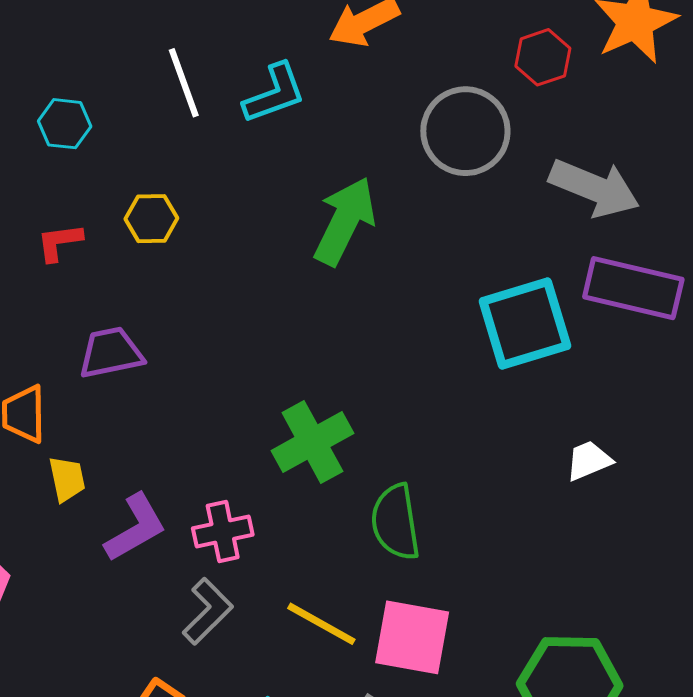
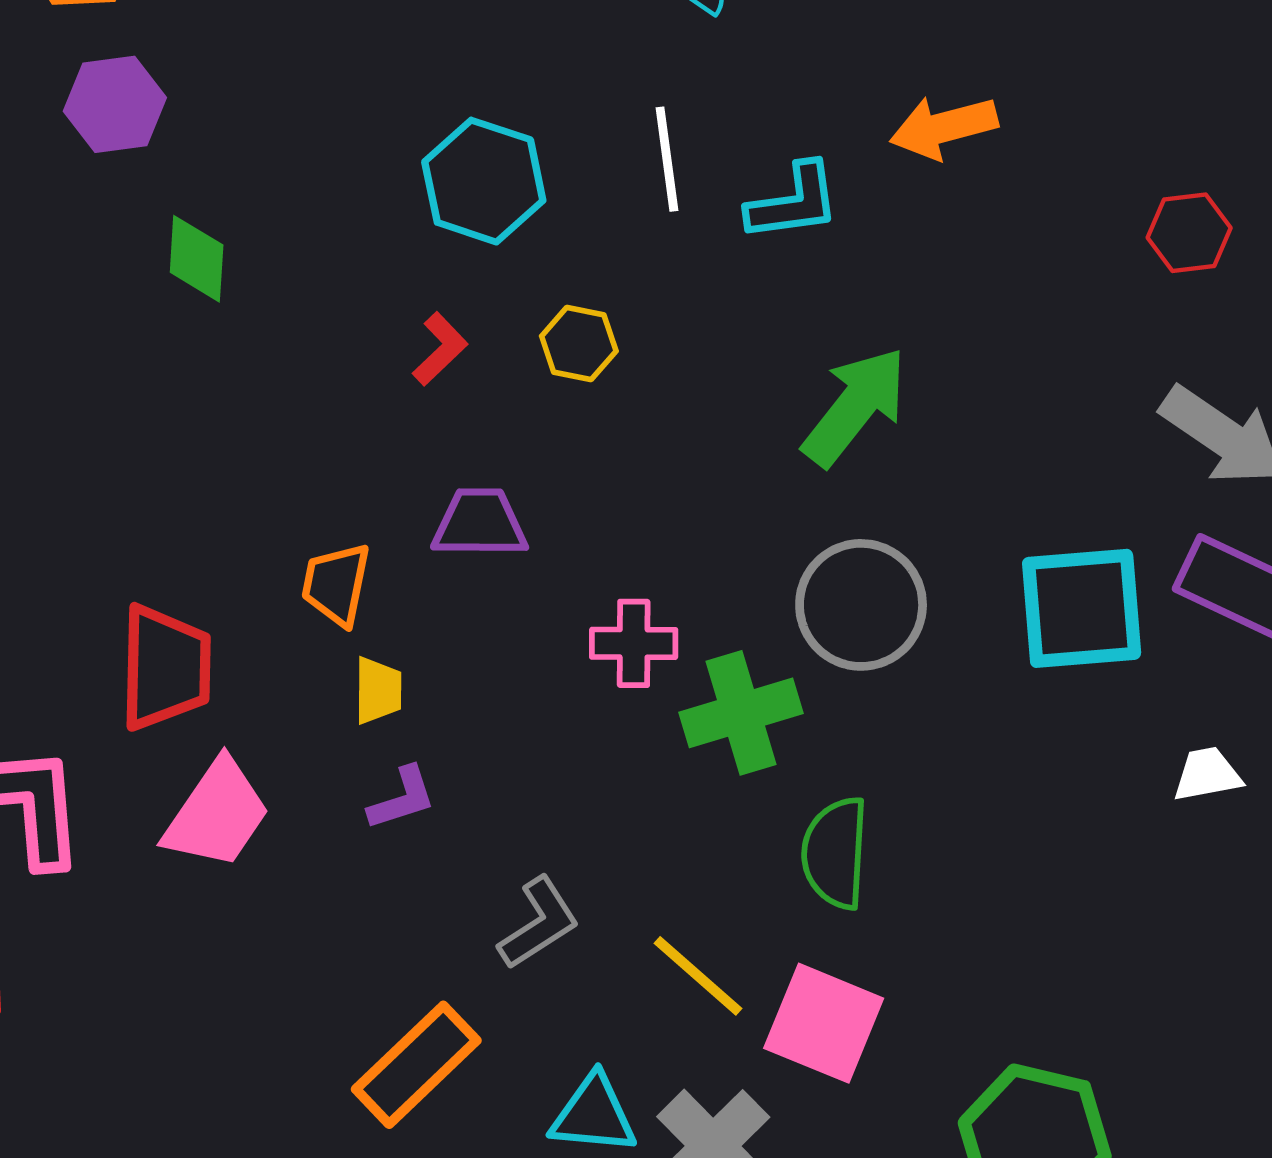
cyan hexagon: (65, 124) -> (484, 181), size x1.6
gray circle: (465, 131) -> (861, 605), moved
red L-shape: (59, 242) -> (440, 349), turned 132
white trapezoid: (589, 461) -> (1207, 774), moved
purple L-shape: (135, 528) -> (402, 798), moved, size x0.7
pink cross: (223, 531) -> (634, 643), moved

